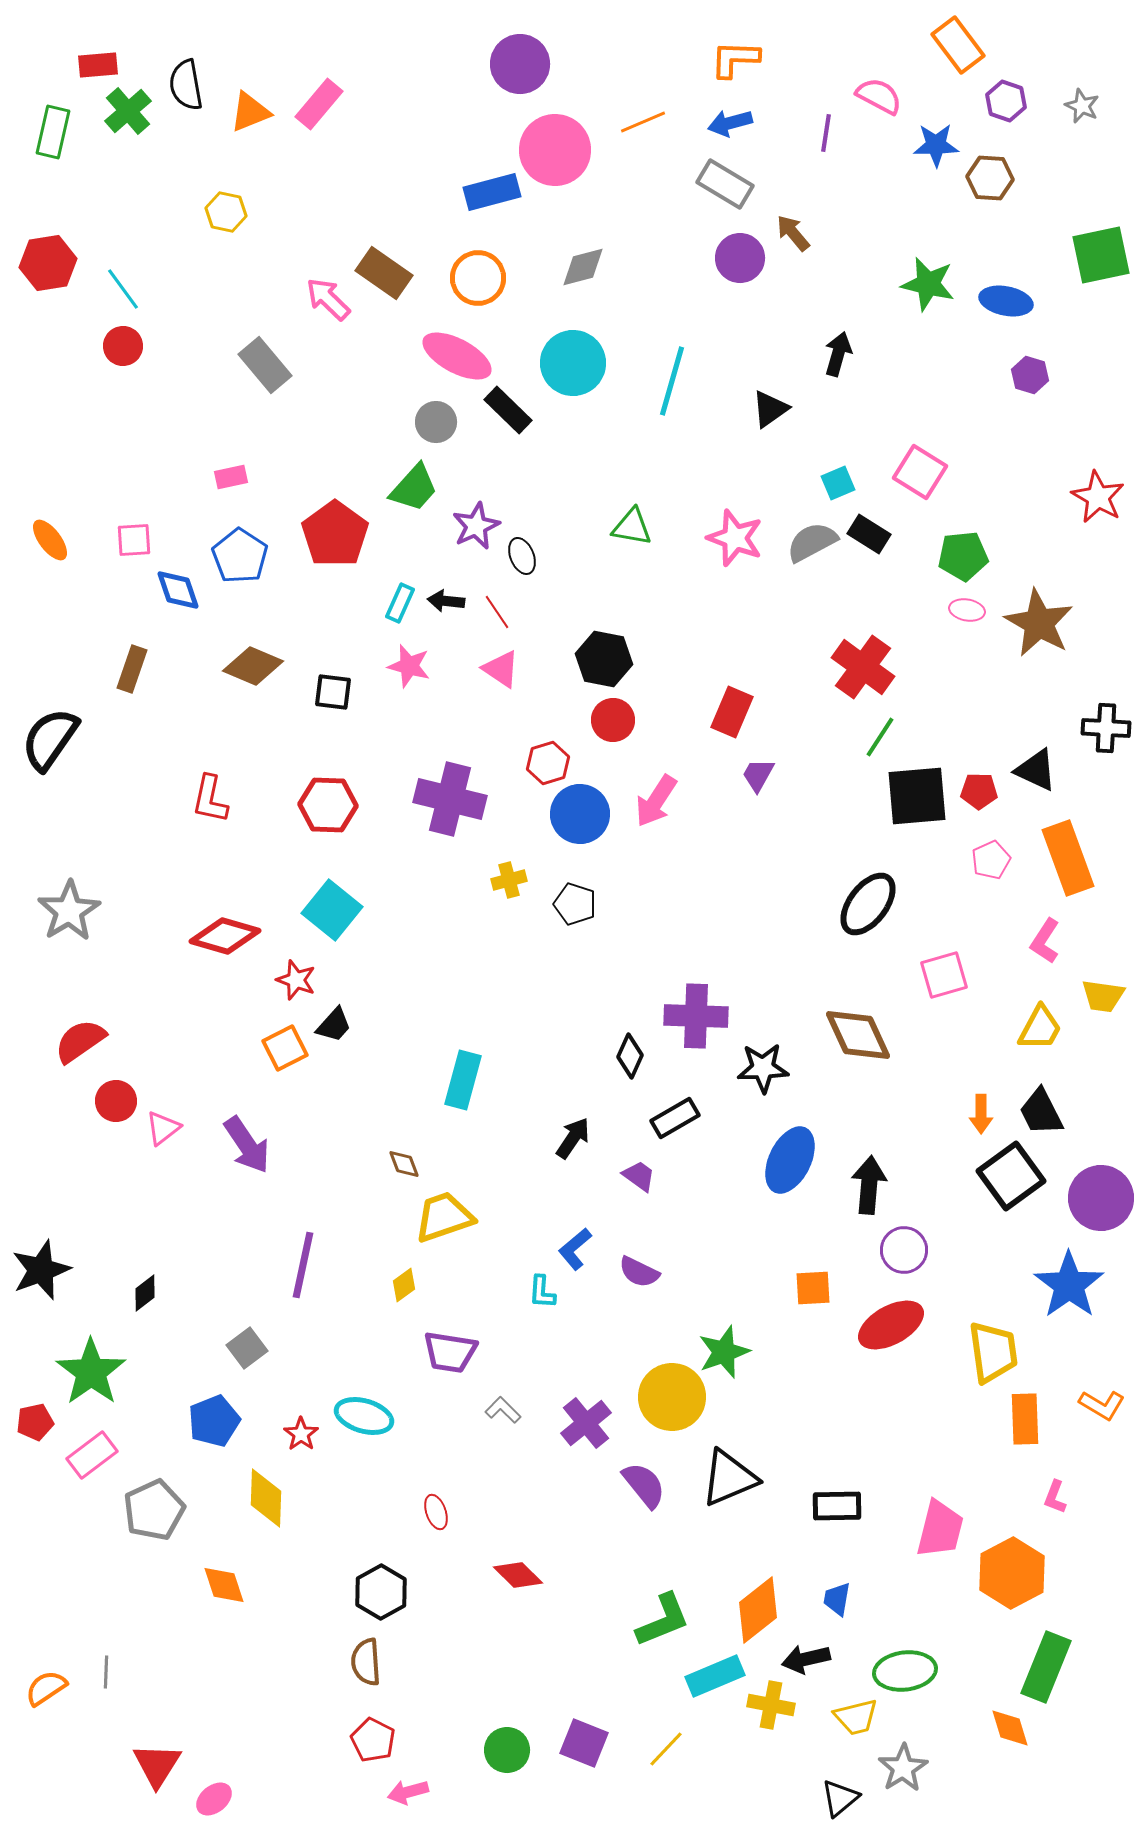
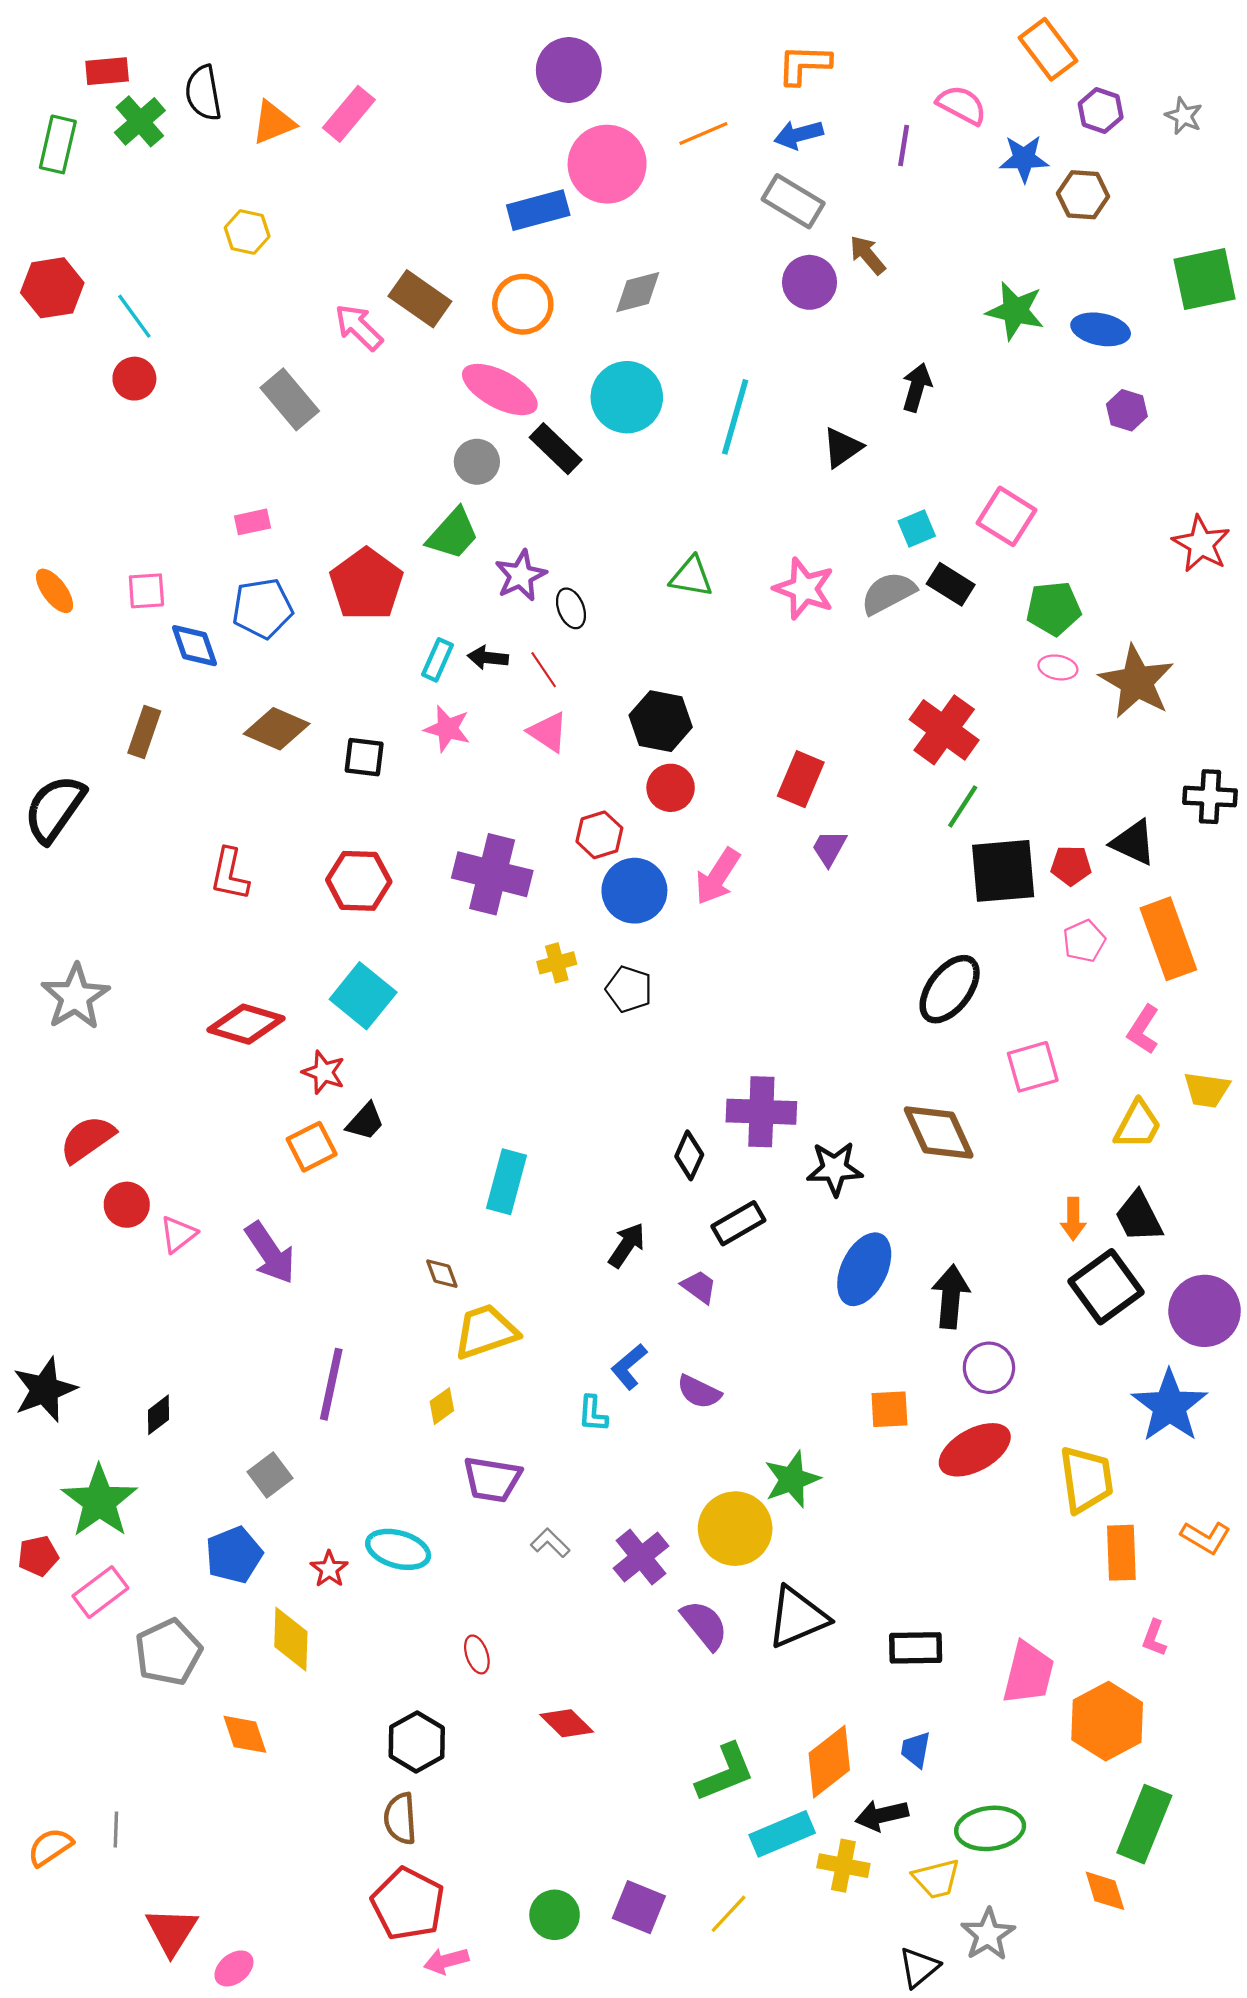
blue pentagon: (240, 556) -> (262, 608), turned 30
red pentagon: (373, 1740) -> (408, 1904), size x1.5

